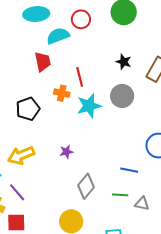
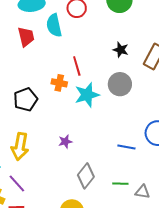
cyan semicircle: (58, 36) -> (54, 25), turned -80
red trapezoid: (43, 62) -> (26, 37), moved
yellow arrow: (21, 155) -> (20, 146), turned -56
blue line: (129, 170) -> (126, 147), moved

